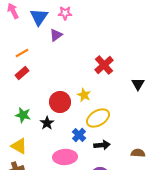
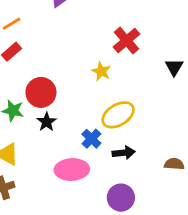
yellow star: (84, 95) -> (101, 71), moved
red circle: (60, 102) -> (41, 92), moved

